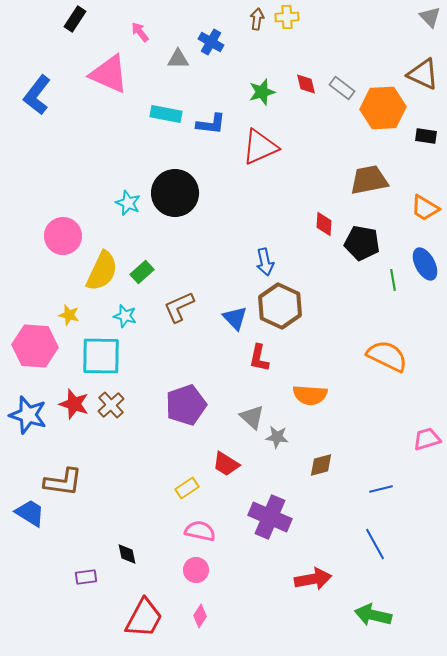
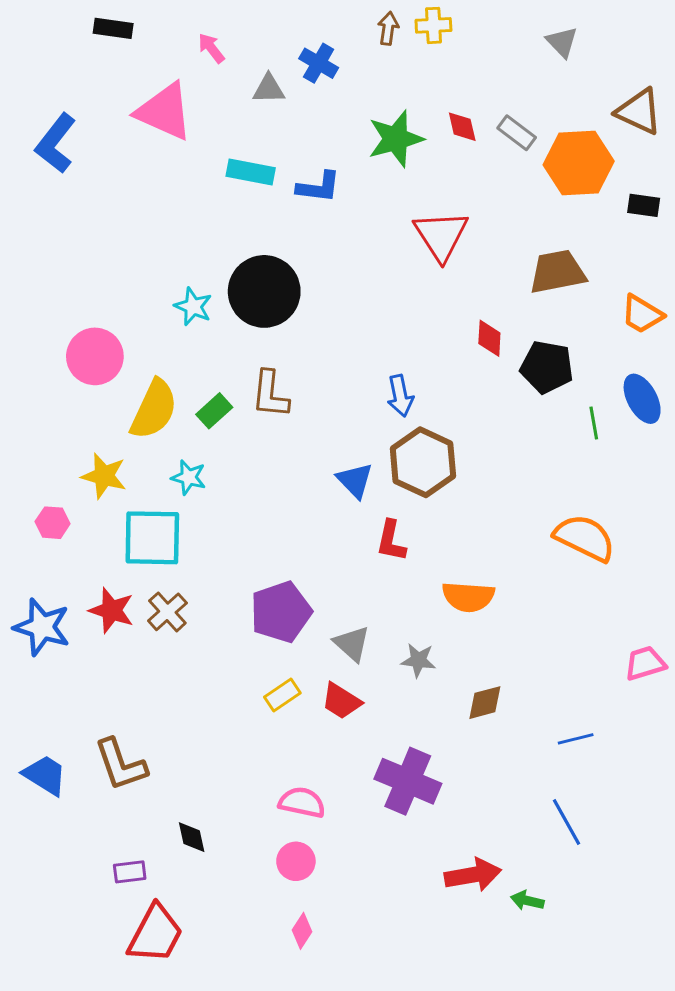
gray triangle: (430, 17) -> (562, 42), moved
black rectangle: (75, 19) -> (113, 28), turned 65
green star: (262, 92) -> (396, 139), size x1.4
red triangle: (260, 147) -> (441, 236), moved, turned -39
brown L-shape: (179, 307) -> (270, 394), moved, turned -60
yellow star: (69, 315) -> (104, 476), size x1.4
pink hexagon: (35, 346) -> (53, 523), size x0.5
gray triangle: (252, 417) -> (352, 644), moved
brown L-shape: (63, 482) -> (121, 765), moved, turned 63
yellow rectangle: (187, 488) -> (282, 695), moved
green arrow: (373, 615) -> (527, 901), moved, size x0.6
red trapezoid: (144, 618) -> (155, 934), moved

